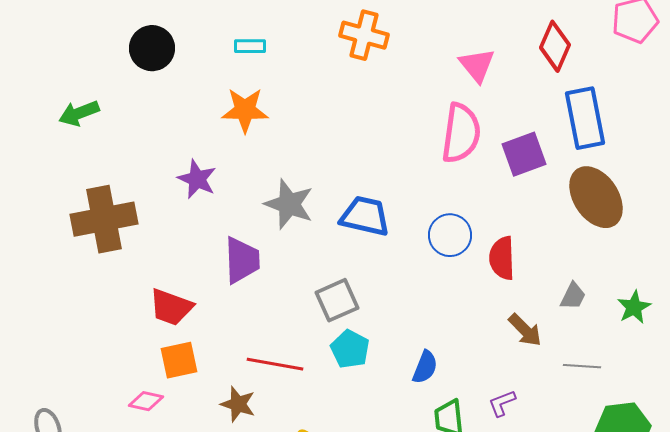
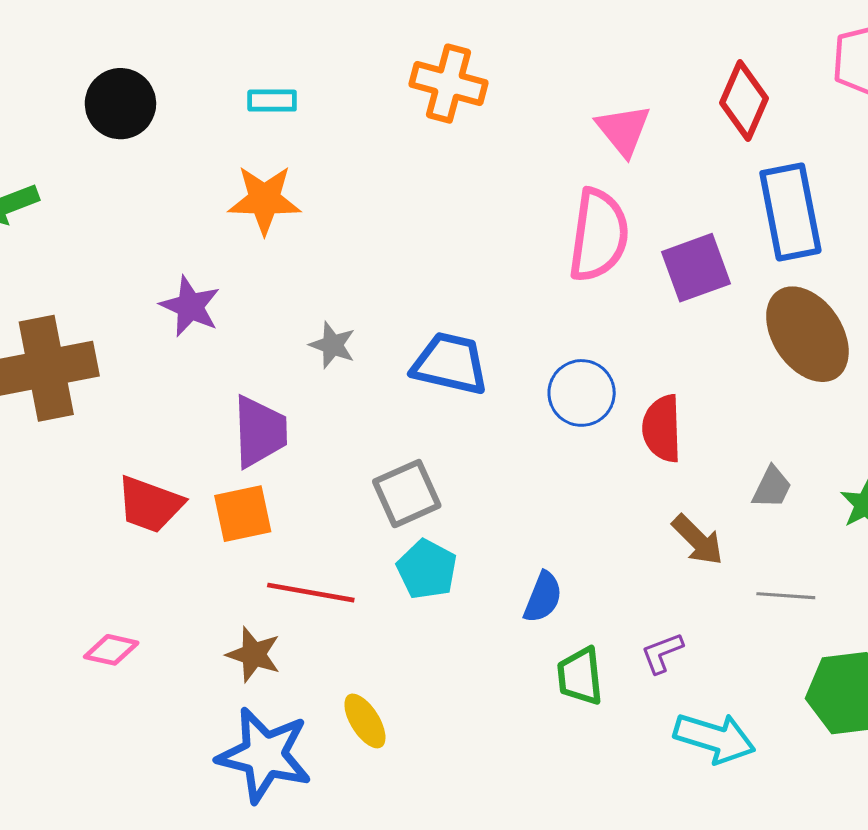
gray star: (289, 204) -> (332, 345), size x0.6
orange square: (179, 360) -> (243, 514), moved

